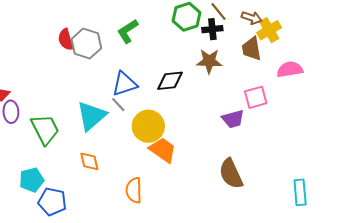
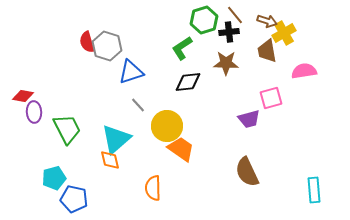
green L-shape: (128, 31) -> (182, 48), moved
blue triangle: (125, 84) -> (131, 72), moved
cyan triangle: (91, 116) -> (116, 139), moved

